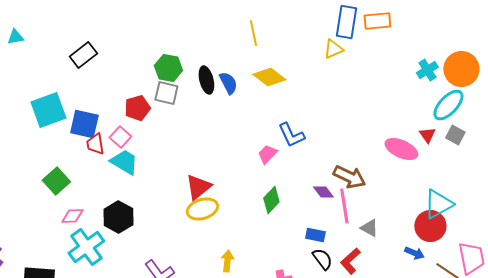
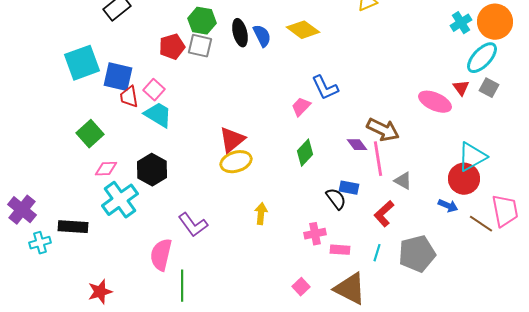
red pentagon: (137, 108) -> (172, 47), moved
black semicircle: (322, 259) -> (336, 199), moved

